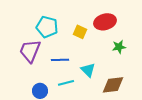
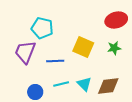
red ellipse: (105, 22) -> (116, 20), moved
yellow square: (80, 32) -> (83, 47), moved, size x1.5
cyan triangle: (88, 70) -> (84, 84), moved

